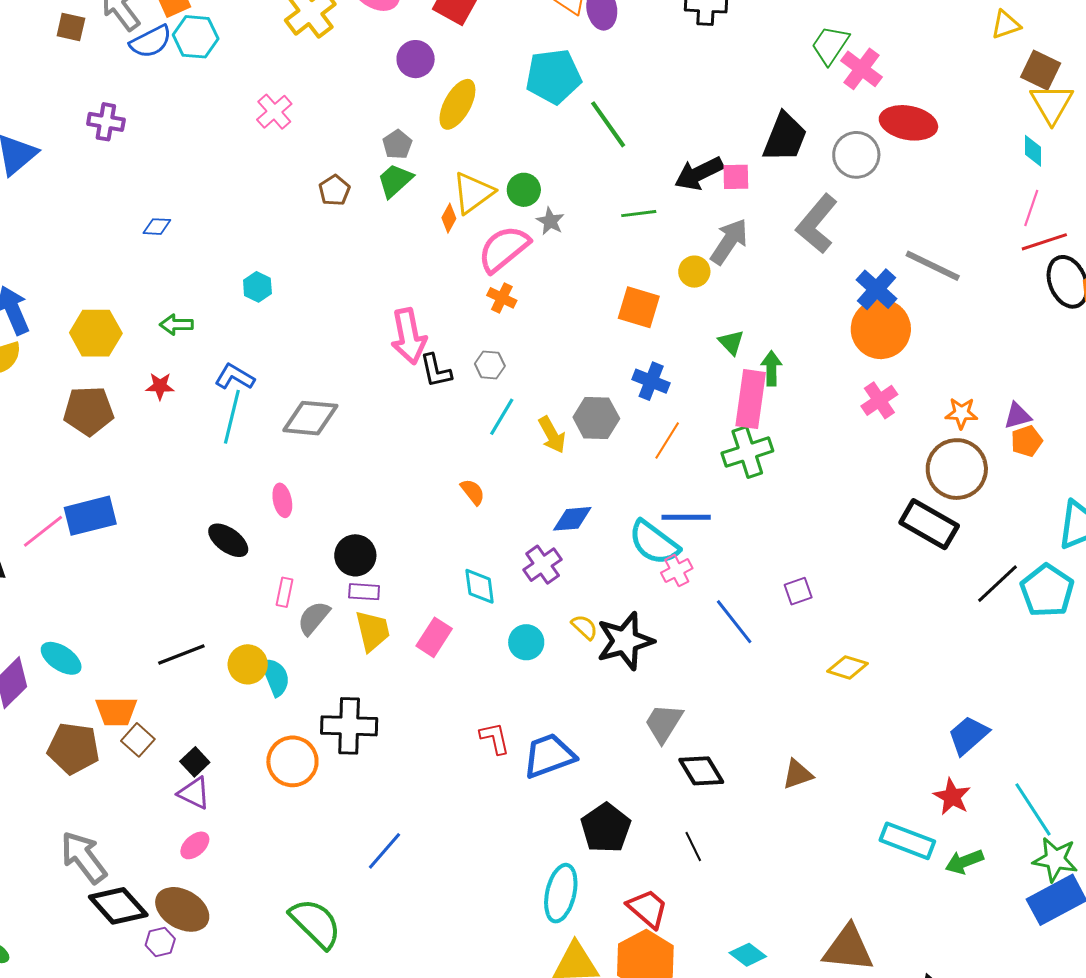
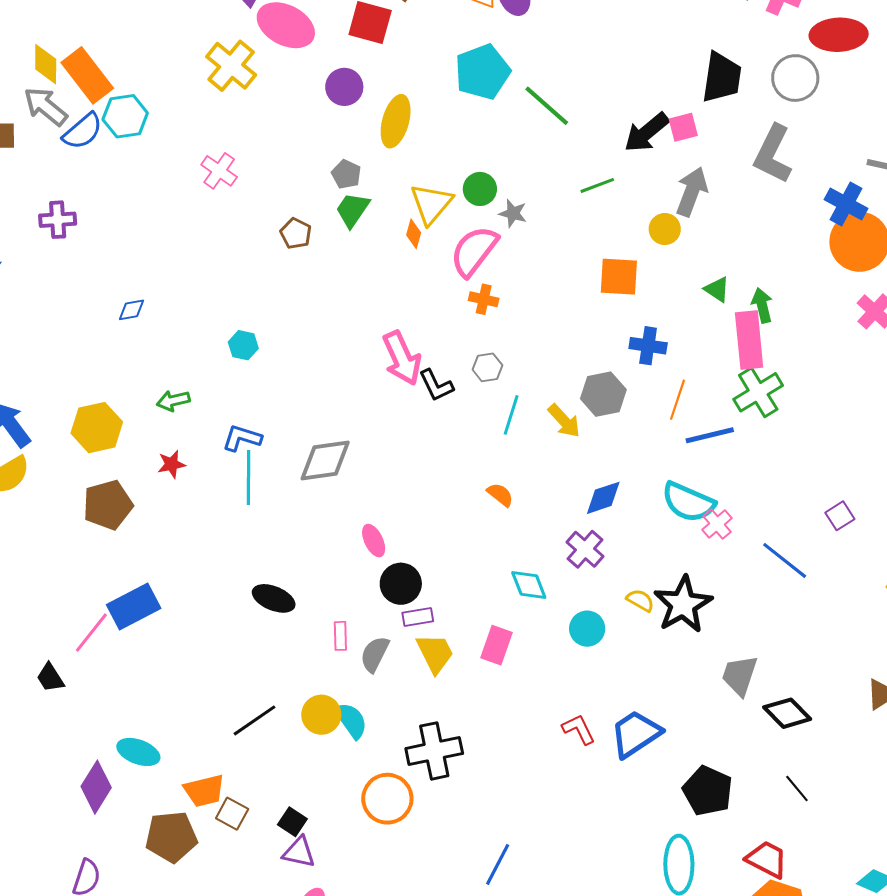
pink ellipse: (282, 500) -> (374, 541), moved
blue line: (686, 517) -> (710, 435), moved

